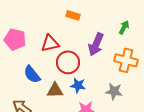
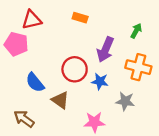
red triangle: (50, 43) -> (32, 20), moved
blue star: (78, 85) -> (100, 81), moved
brown triangle: (55, 90) -> (60, 100), turned 36

